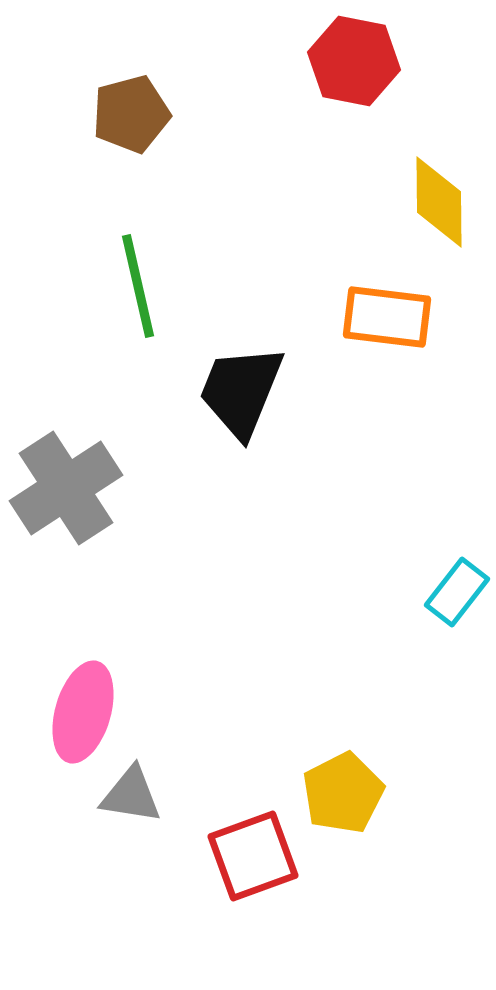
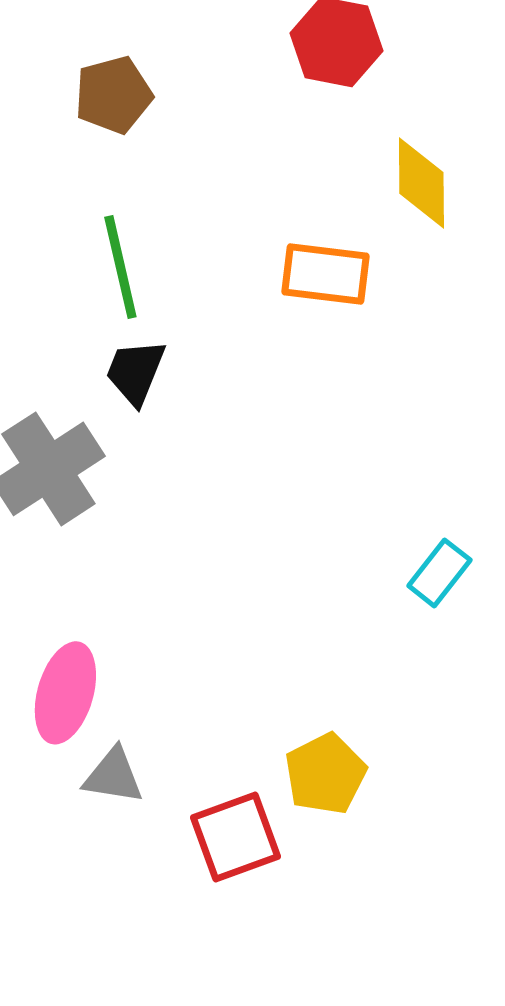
orange rectangle: (387, 317) -> (325, 274), moved
black trapezoid: (241, 391) -> (135, 372), moved, size x0.7

